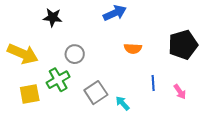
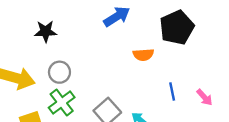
black pentagon: (183, 45) -> (177, 27), moved
gray circle: (75, 54) -> (59, 72), moved

